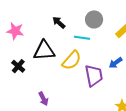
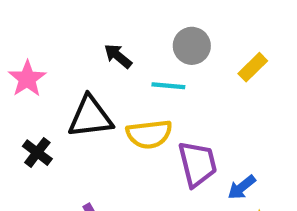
pink star: (15, 31) -> (27, 79), turned 30
yellow semicircle: (72, 60) -> (149, 134), turned 45
blue arrow: (116, 63) -> (242, 187), moved

